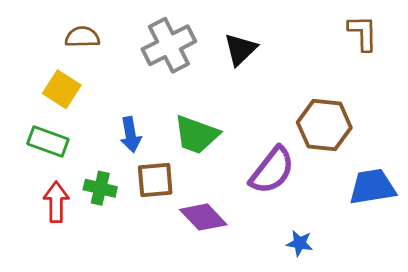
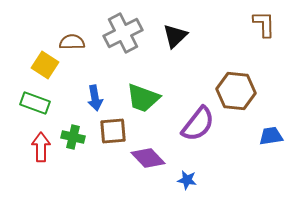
brown semicircle: (82, 37) -> (72, 42), moved
blue trapezoid: (372, 187) -> (271, 136), size x0.7
blue star: (300, 243) -> (187, 180), moved

